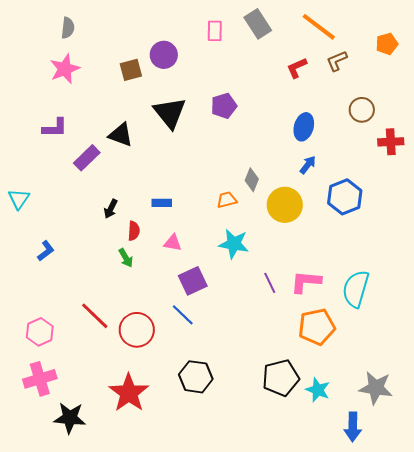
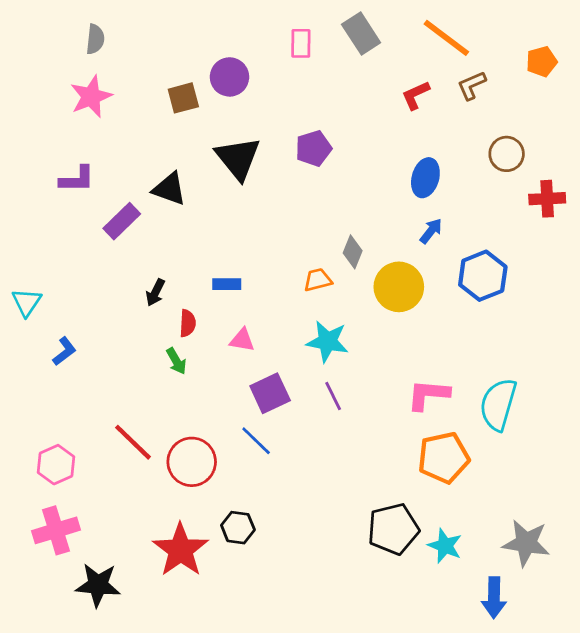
cyan triangle: (19, 199) -> (27, 302), moved
purple line: (270, 283) -> (333, 396), moved
black hexagon: (196, 377) -> (238, 528), moved, size x0.7

